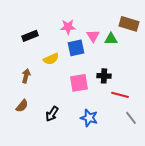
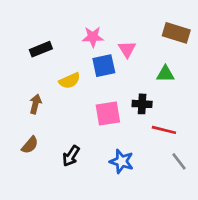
green triangle: (111, 39) -> (165, 74), moved

